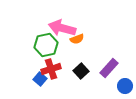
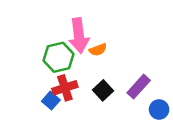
pink arrow: (62, 28) -> (79, 36), turned -112

